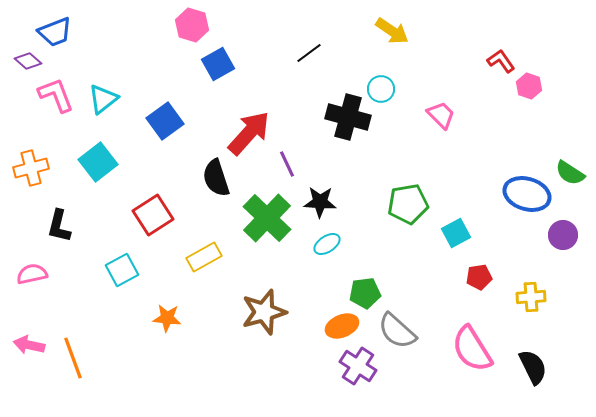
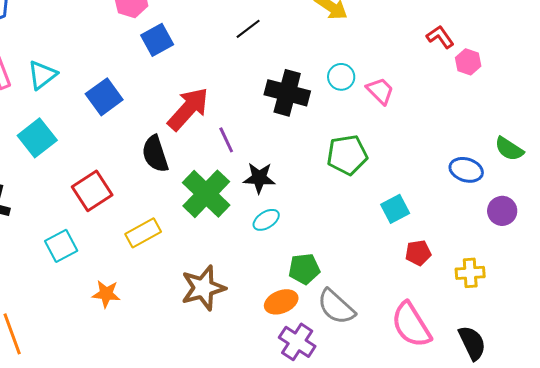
cyan circle: (381, 89) -> (341, 77), moved
blue ellipse: (527, 194) -> (466, 170), size x0.7
green pentagon: (408, 204) -> (347, 155), moved

